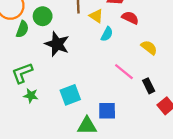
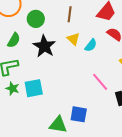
yellow triangle: (96, 16) -> (73, 39), moved
green semicircle: (22, 29) -> (14, 40), moved
cyan square: (70, 95) -> (34, 88), moved

